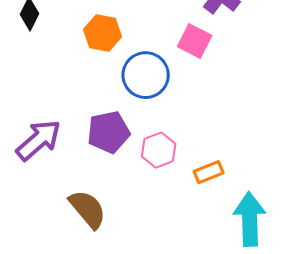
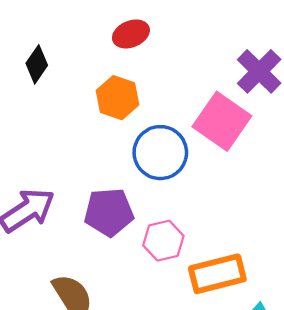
pink square: (195, 41) -> (222, 121), size x1.4
orange rectangle: (209, 172) -> (217, 274), size x1.6

